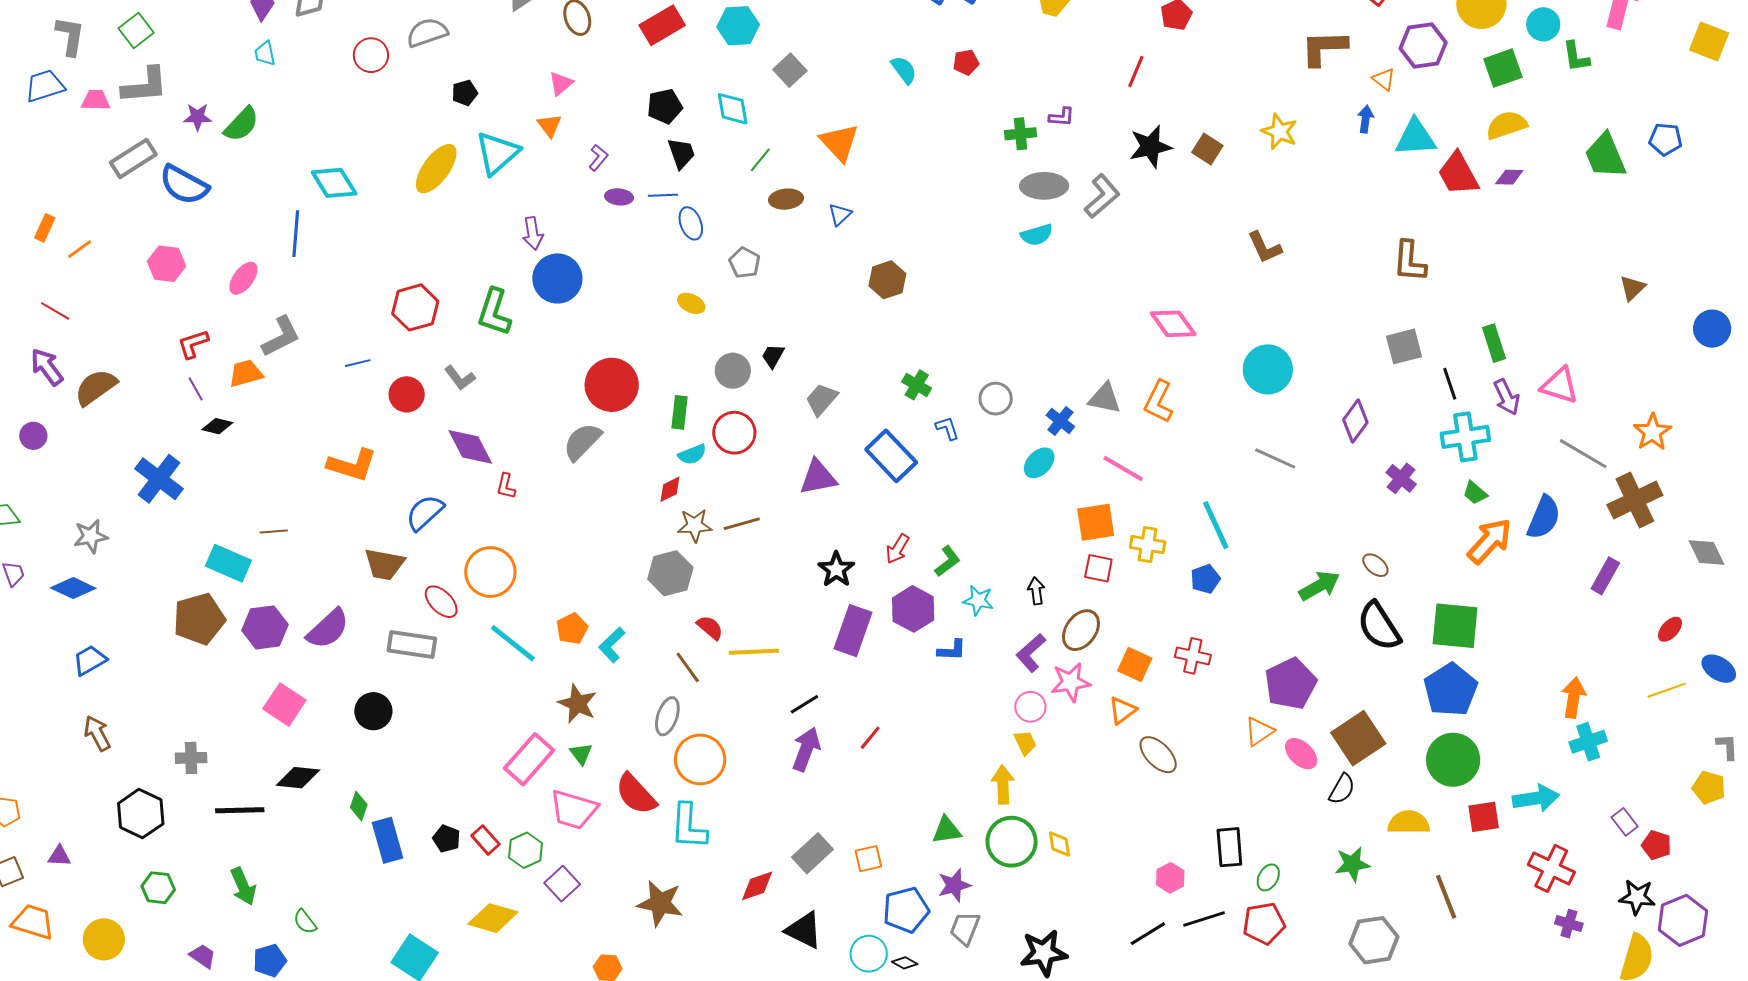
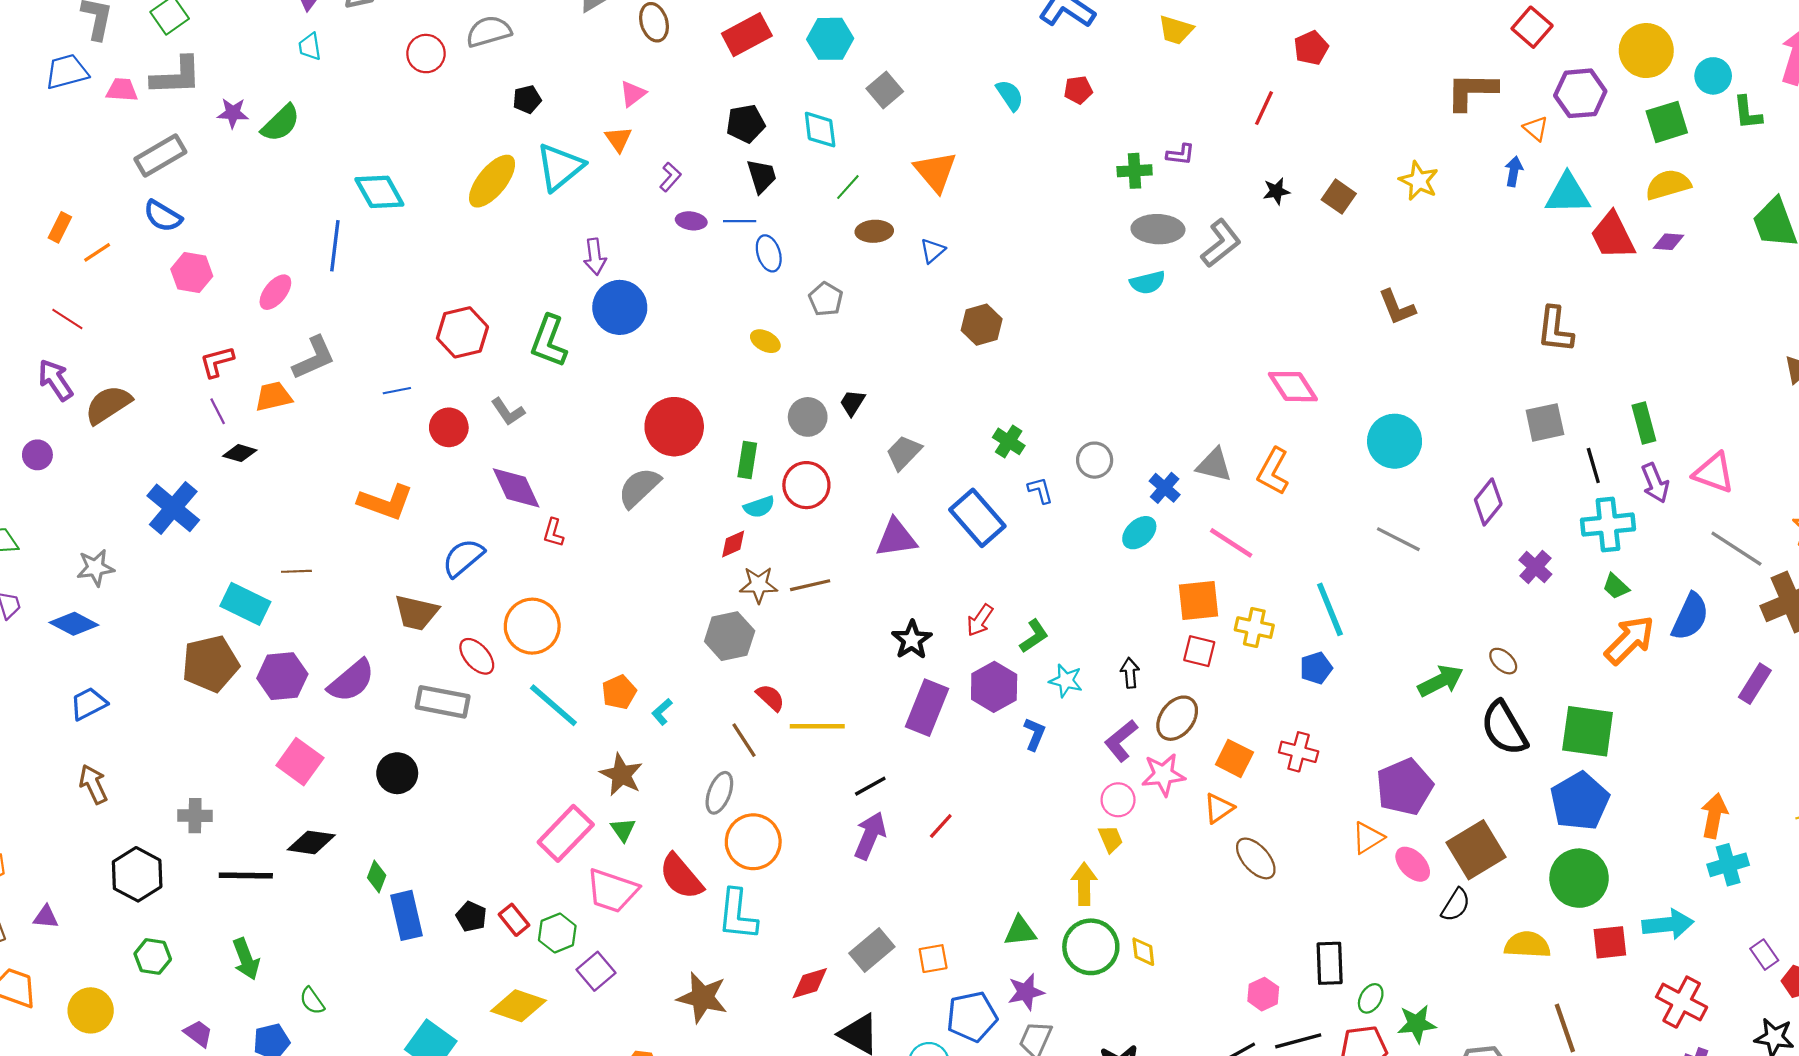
black star: (1150, 147) -> (1276, 191), size x0.6
blue semicircle: (184, 185) -> (163, 216), moved, size x0.7
cyan L-shape: (612, 645) -> (662, 712), size x0.7
blue L-shape: (952, 650) -> (1035, 734), turned -72
green star: (1352, 864) -> (1417, 1024), moved

